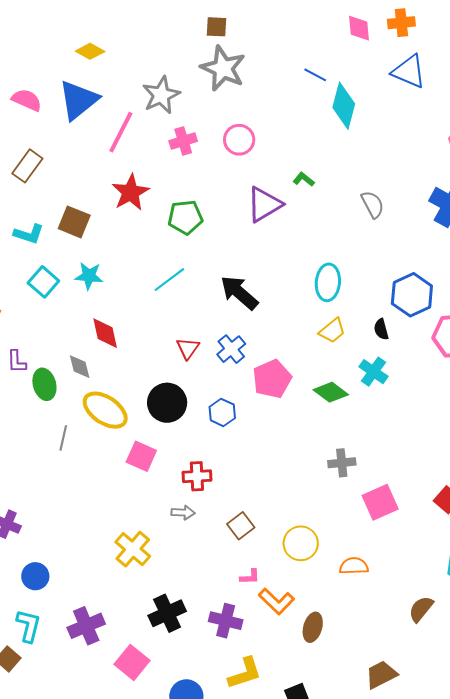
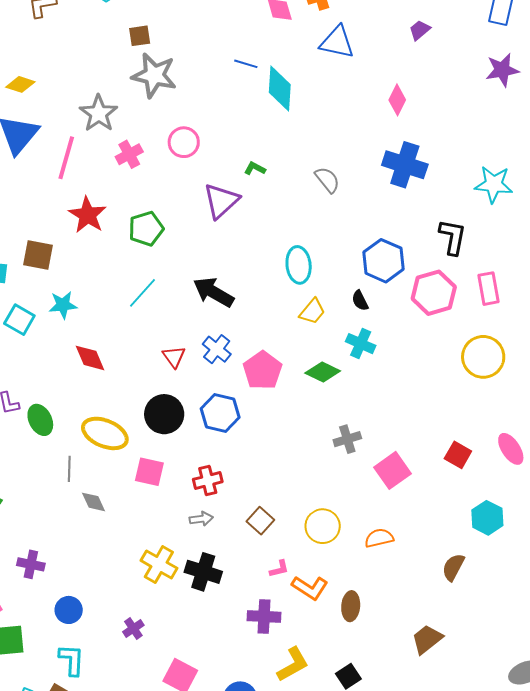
gray diamond: (80, 367) -> (93, 502), moved
blue hexagon: (222, 412) -> (220, 413), size x1.4
black cross: (167, 613) -> (203, 572), moved, turned -36
purple cross: (86, 626) -> (133, 629), moved, size x0.6

